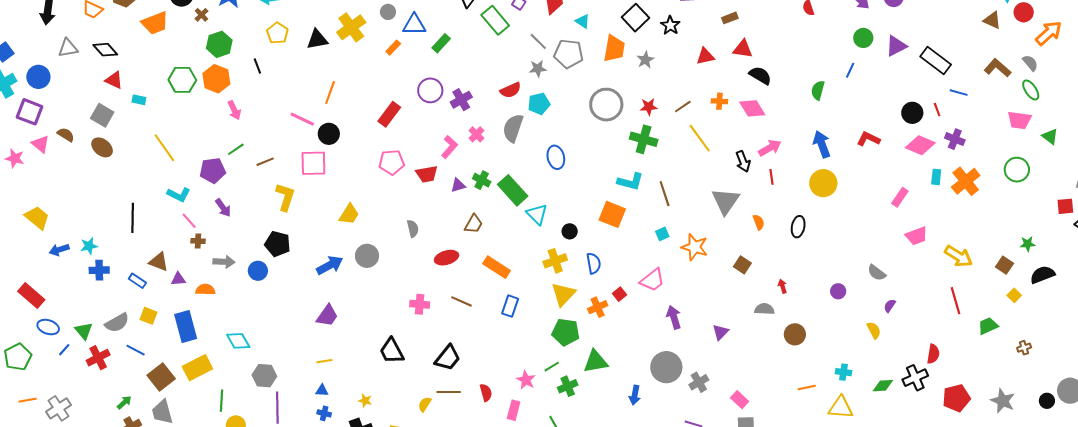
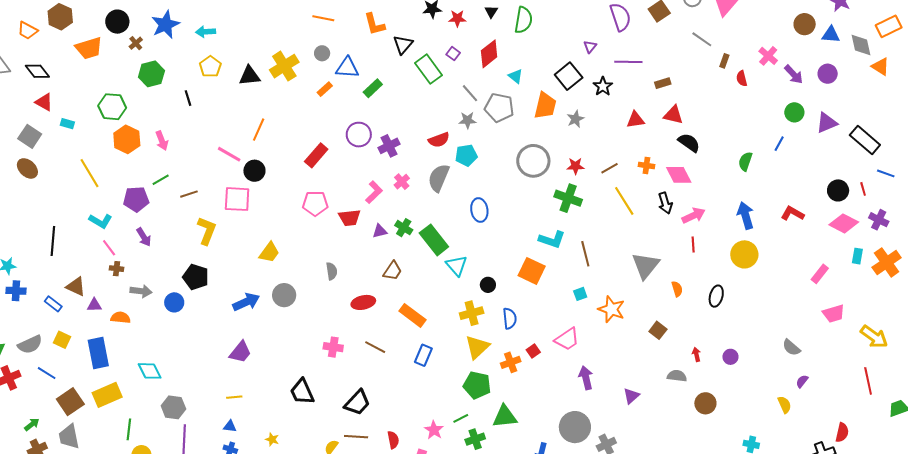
orange hexagon: (216, 79) -> (127, 139), moved
black arrow: (743, 161) -> (665, 203), moved
purple circle: (838, 291) -> (730, 357), moved

